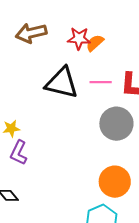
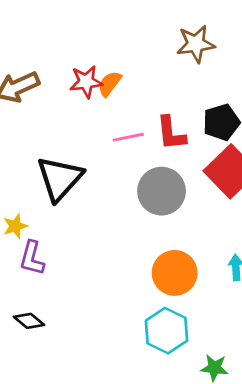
black triangle: (62, 83) -> (60, 179), moved, turned -51

